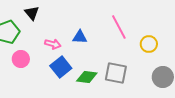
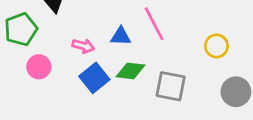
pink line: (119, 27) -> (154, 24), moved
green diamond: (87, 77) -> (130, 71), moved

